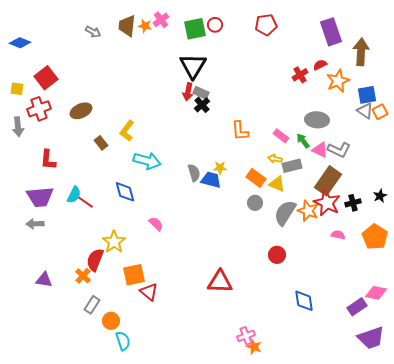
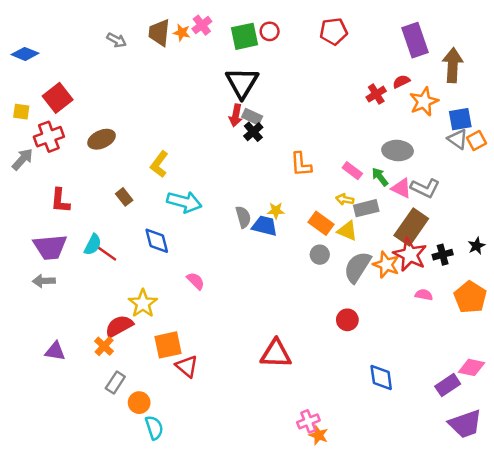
gray arrow: (18, 127) -> (22, 159), turned -132
brown rectangle: (101, 143) -> (124, 197), moved
red semicircle: (95, 260) -> (119, 326), turned 40

